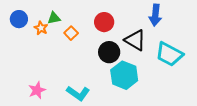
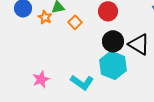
black triangle: (135, 40) -> (139, 44), moved
cyan hexagon: (124, 75) -> (113, 65), moved

